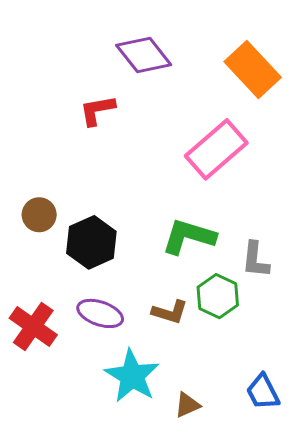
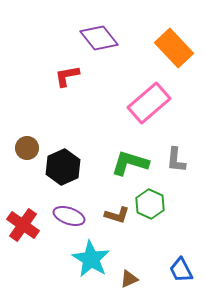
gray L-shape: (256, 260) -> (176, 160), moved

